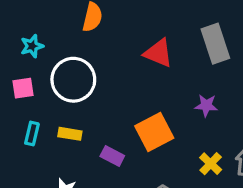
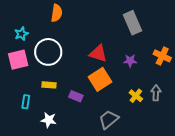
red triangle: (158, 53) -> (98, 53), moved
pink square: (23, 88) -> (18, 60), size x1.5
cyan rectangle: (32, 134) -> (26, 102), moved

